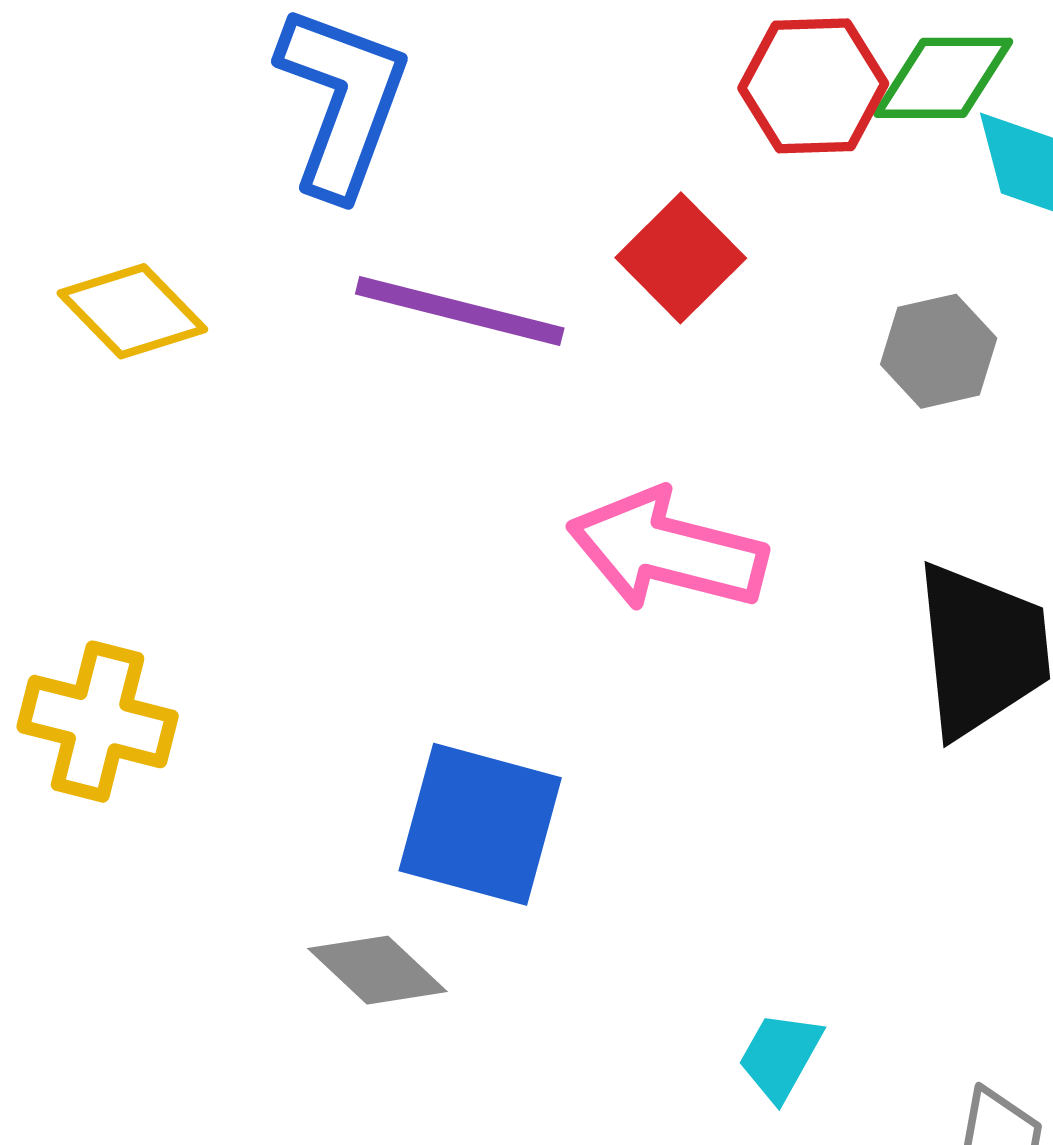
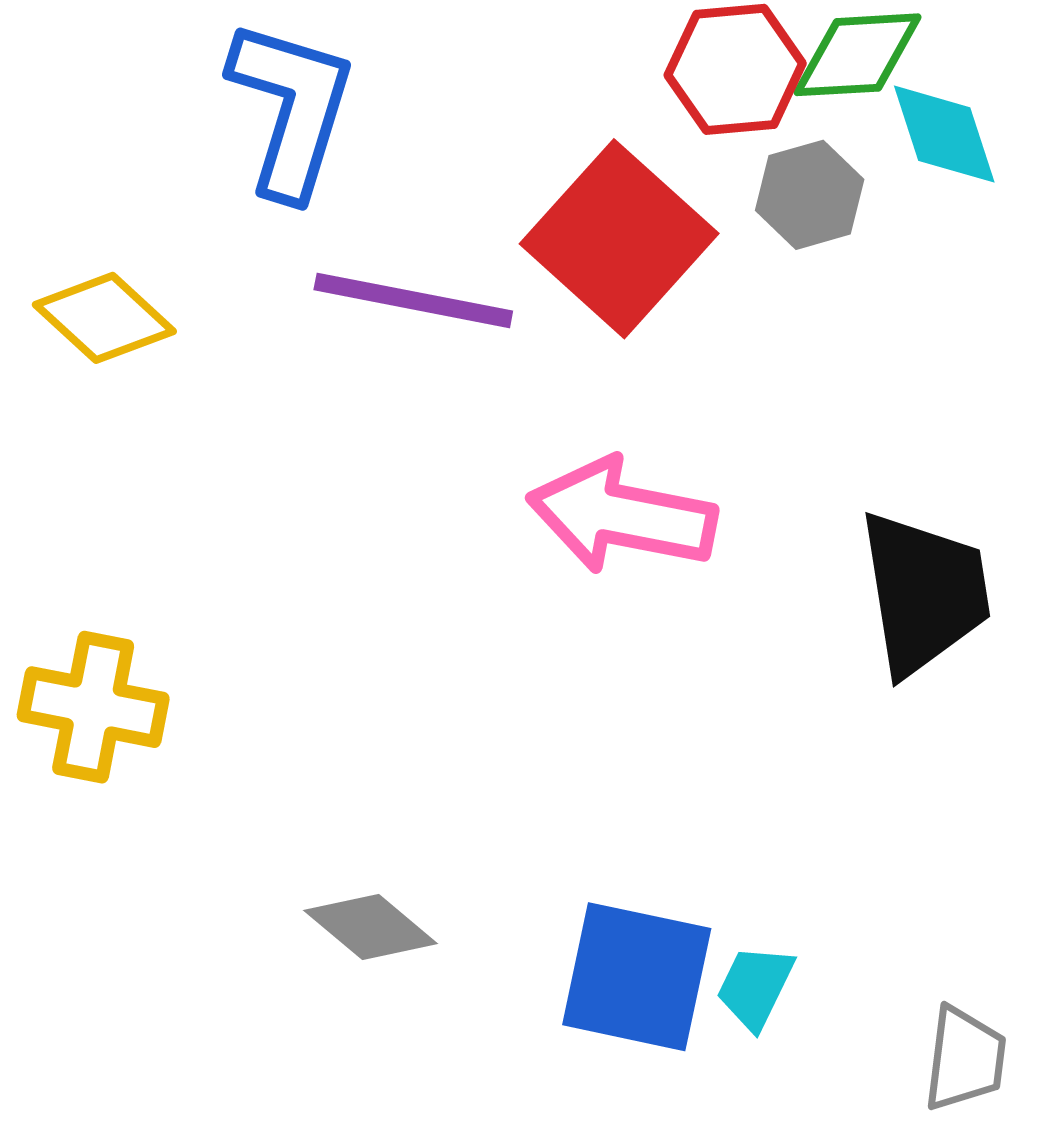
red square: (681, 258) -> (619, 239), size x1.6
gray hexagon: (939, 351) -> (810, 195), moved
blue square: (480, 824) -> (637, 977), moved

